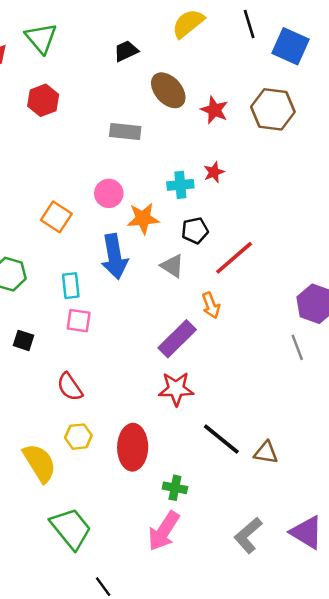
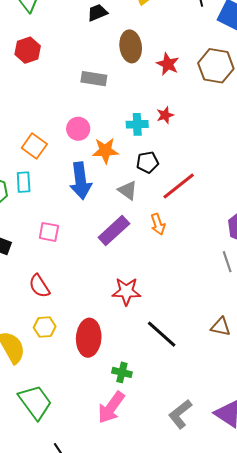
brown ellipse: (168, 90) -> (131, 46), turned 32
cyan rectangle: (71, 286) -> (24, 182), moved
purple rectangle: (177, 339) -> (114, 231), moved
brown triangle: (266, 453) -> (221, 327), moved

